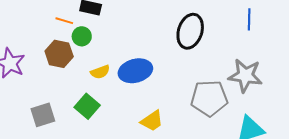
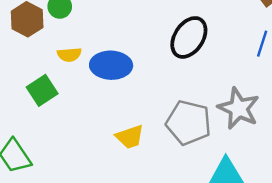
yellow trapezoid: (152, 121) -> (130, 137), moved

